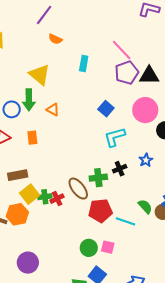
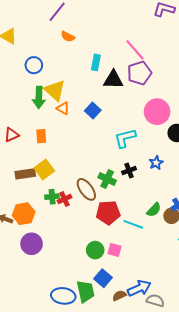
yellow triangle: (40, 75) -> (55, 90), moved
black triangle: (149, 76) -> (113, 80), moved
blue circle: (12, 109) -> (34, 65), moved
blue square: (106, 109) -> (93, 111), moved
green cross: (98, 178) -> (107, 179), turned 30
yellow square: (30, 194) -> (44, 170), moved
green semicircle: (145, 206) -> (154, 210), turned 84
purple circle: (28, 263) -> (32, 244), moved

